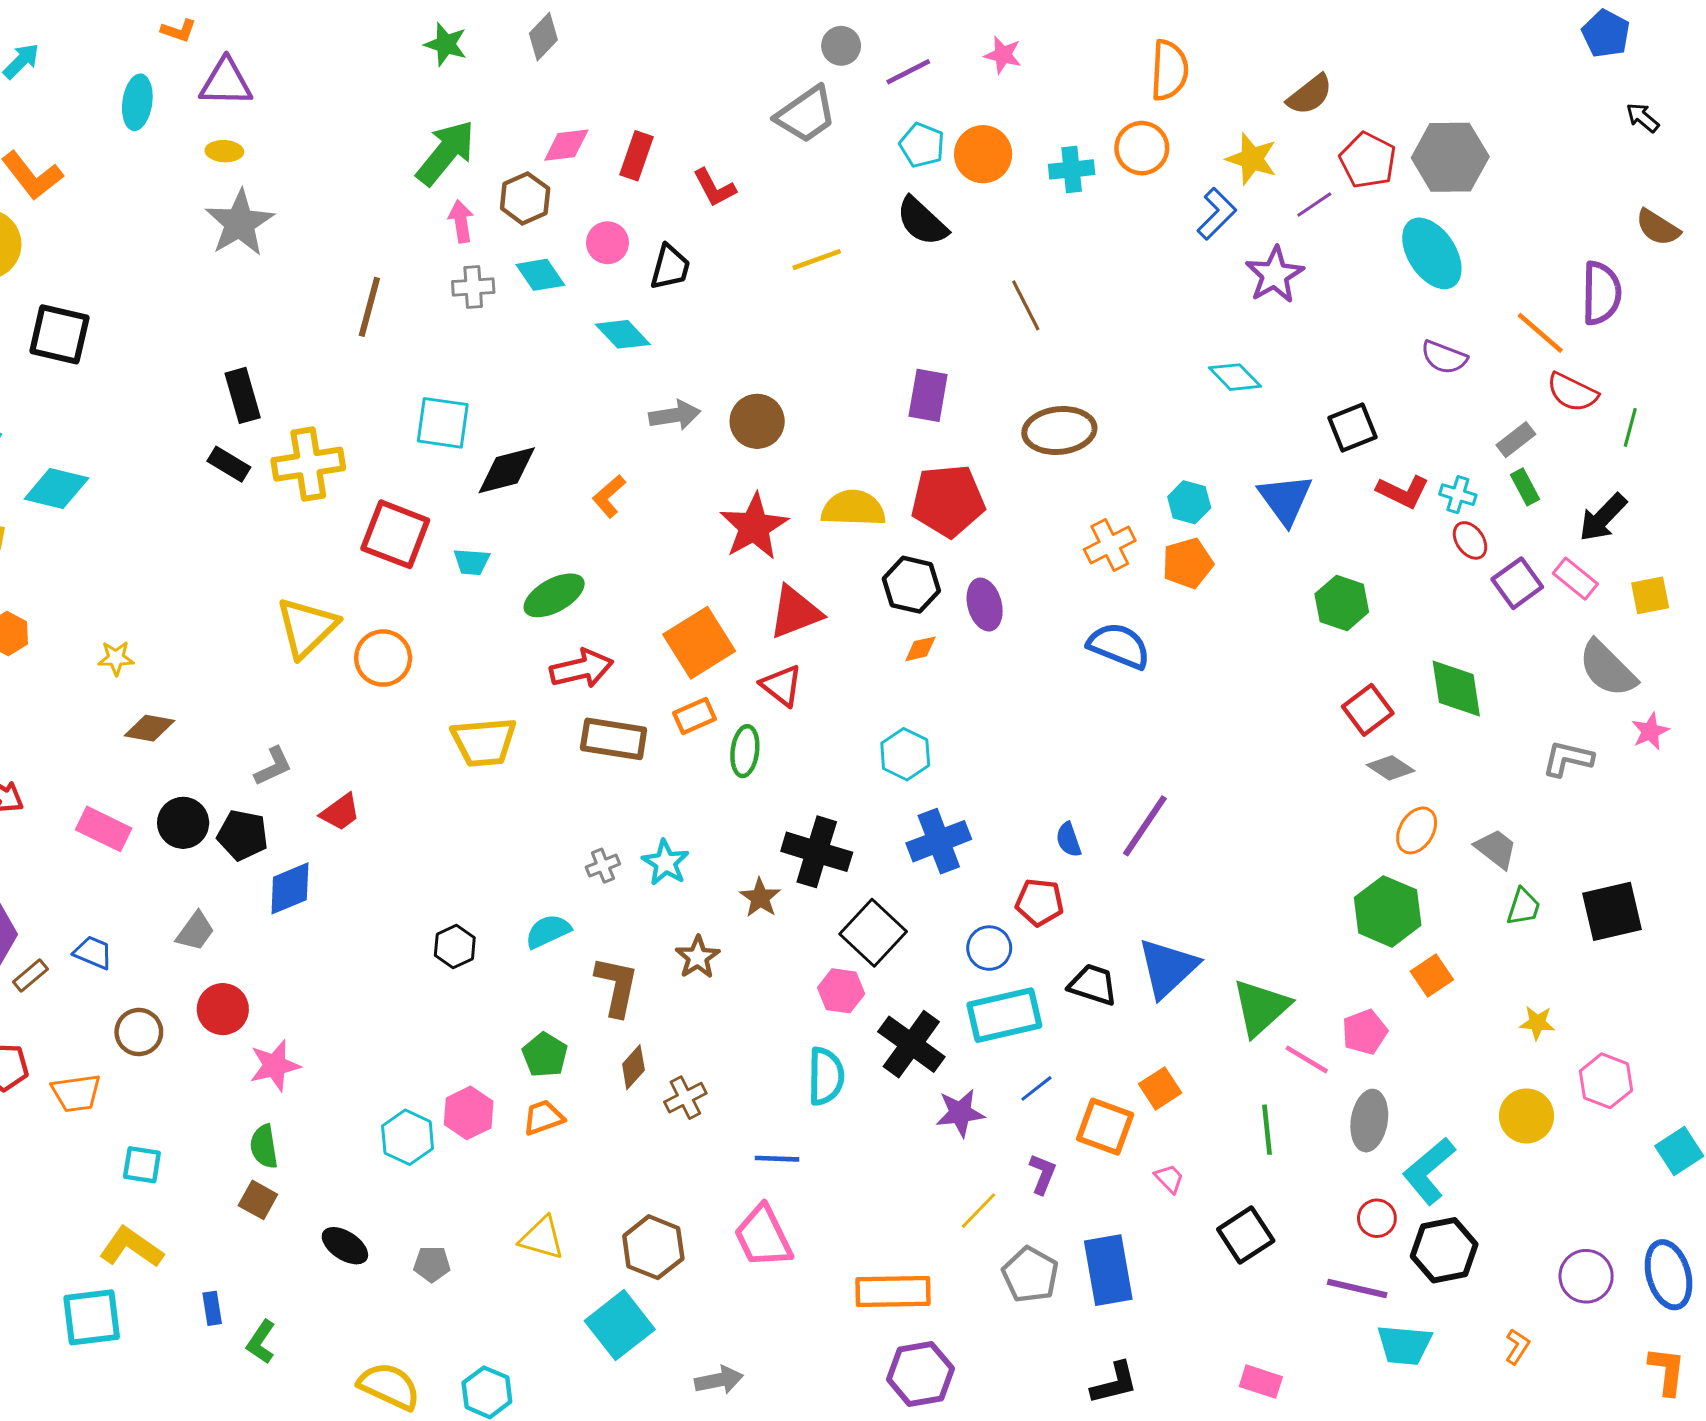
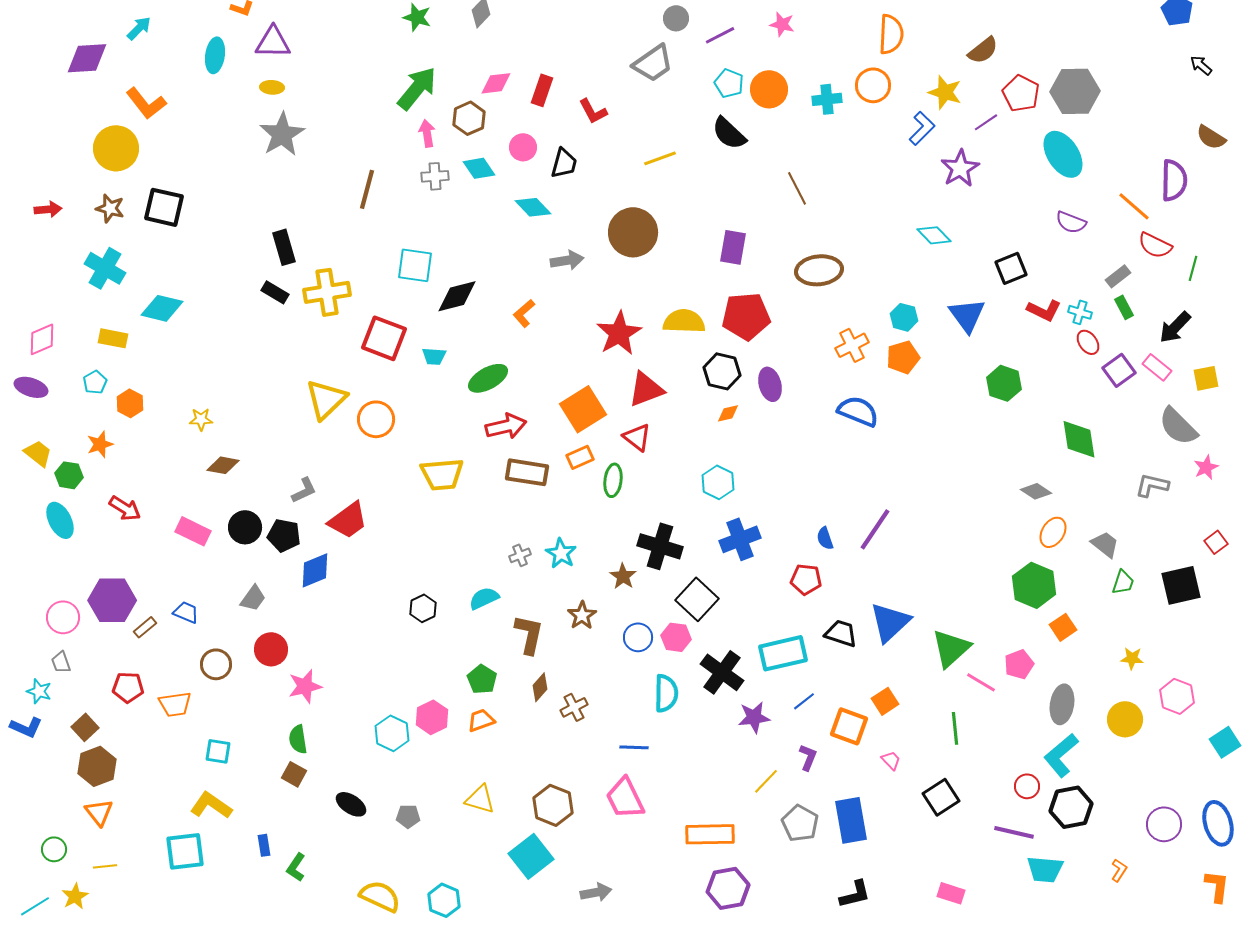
brown circle: (757, 421) -> (633, 232), moved, size x1.4
red square: (1368, 710) -> (1216, 542), moved, size x0.7
red trapezoid: (340, 812) -> (348, 520), size x1.5
blue circle: (989, 948) -> (638, 637), moved
gray ellipse: (1369, 1121) -> (1062, 704), moved

